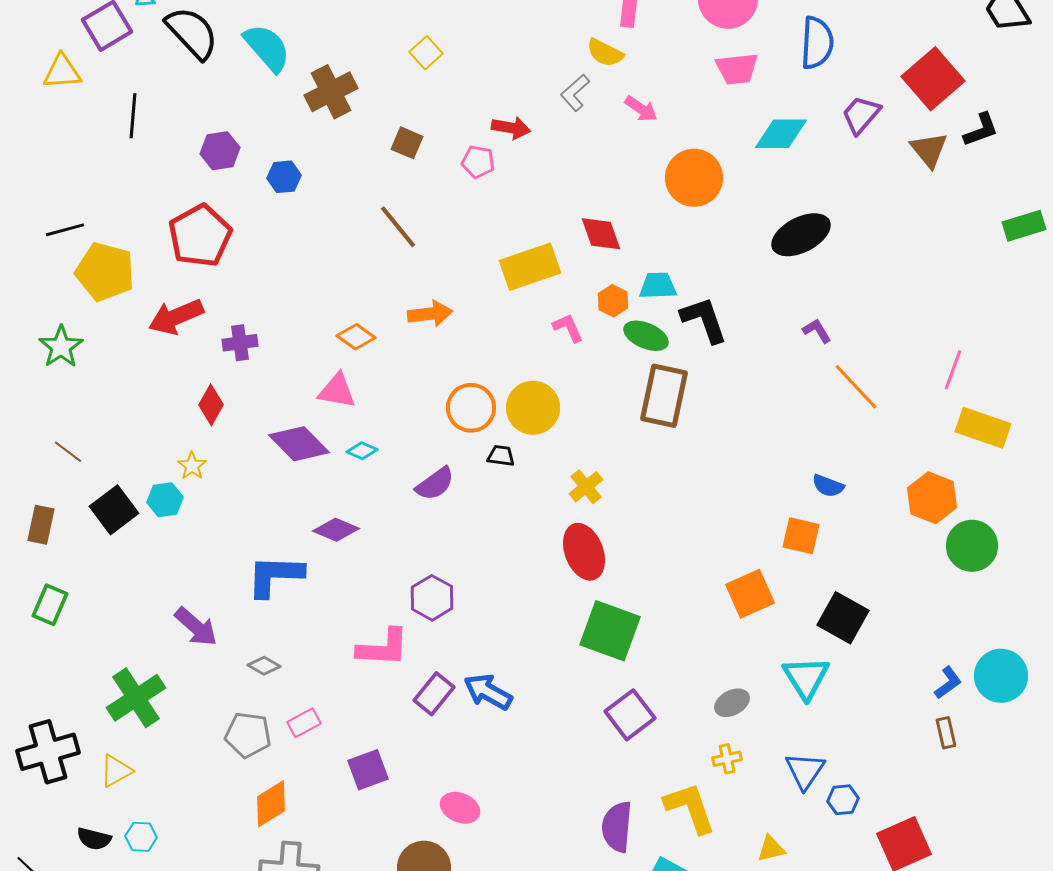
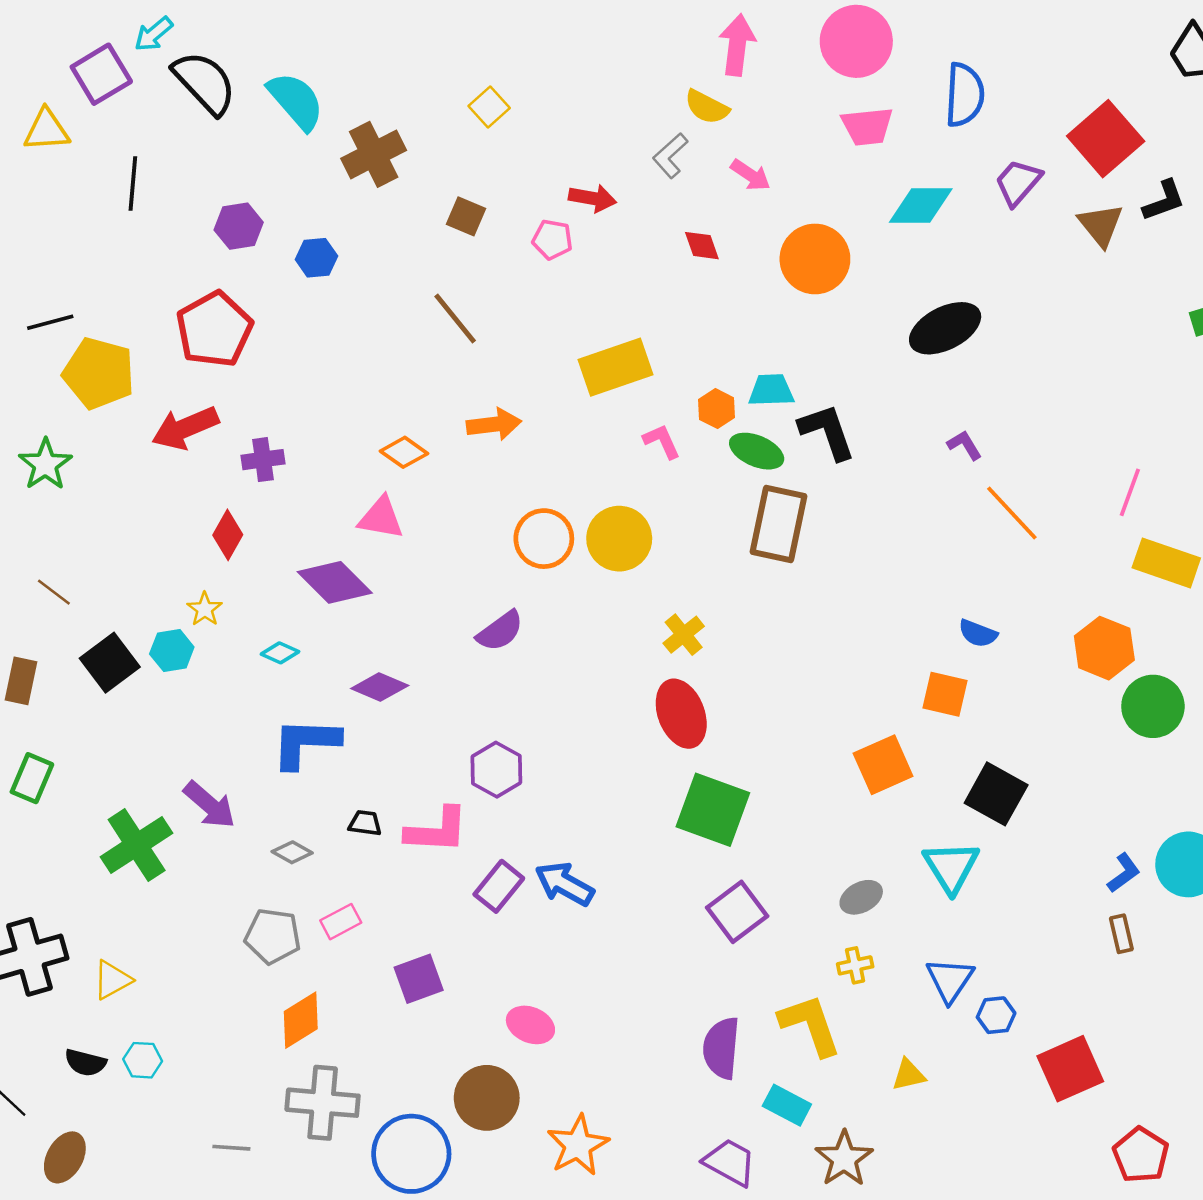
red diamond: (601, 234) -> (702, 246), moved, size x0.7
cyan diamond: (362, 451) -> (280, 653), moved
black trapezoid: (501, 456) -> (365, 823), moved
green cross: (136, 698) -> (137, 845), moved

